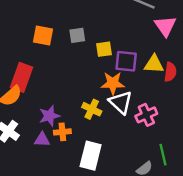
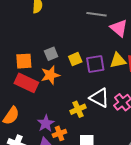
red rectangle: (21, 77) -> (26, 83), moved, turned -70
orange star: (113, 83) -> (50, 75), moved
yellow cross: (92, 109) -> (78, 109), turned -35

